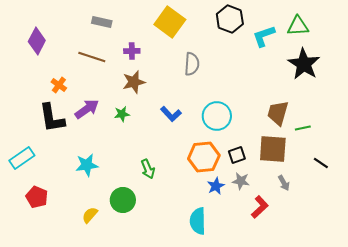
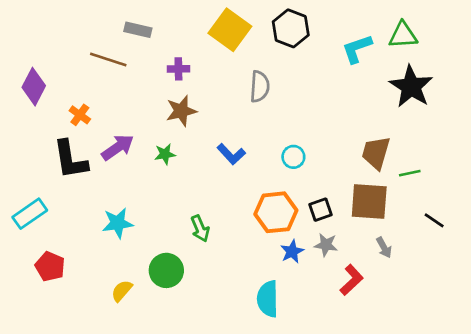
black hexagon: (230, 19) -> (291, 28), moved
purple diamond: (37, 41) -> (34, 87), moved
brown line: (92, 57) -> (108, 60), moved
cyan circle: (217, 116) -> (293, 157), size x0.6

